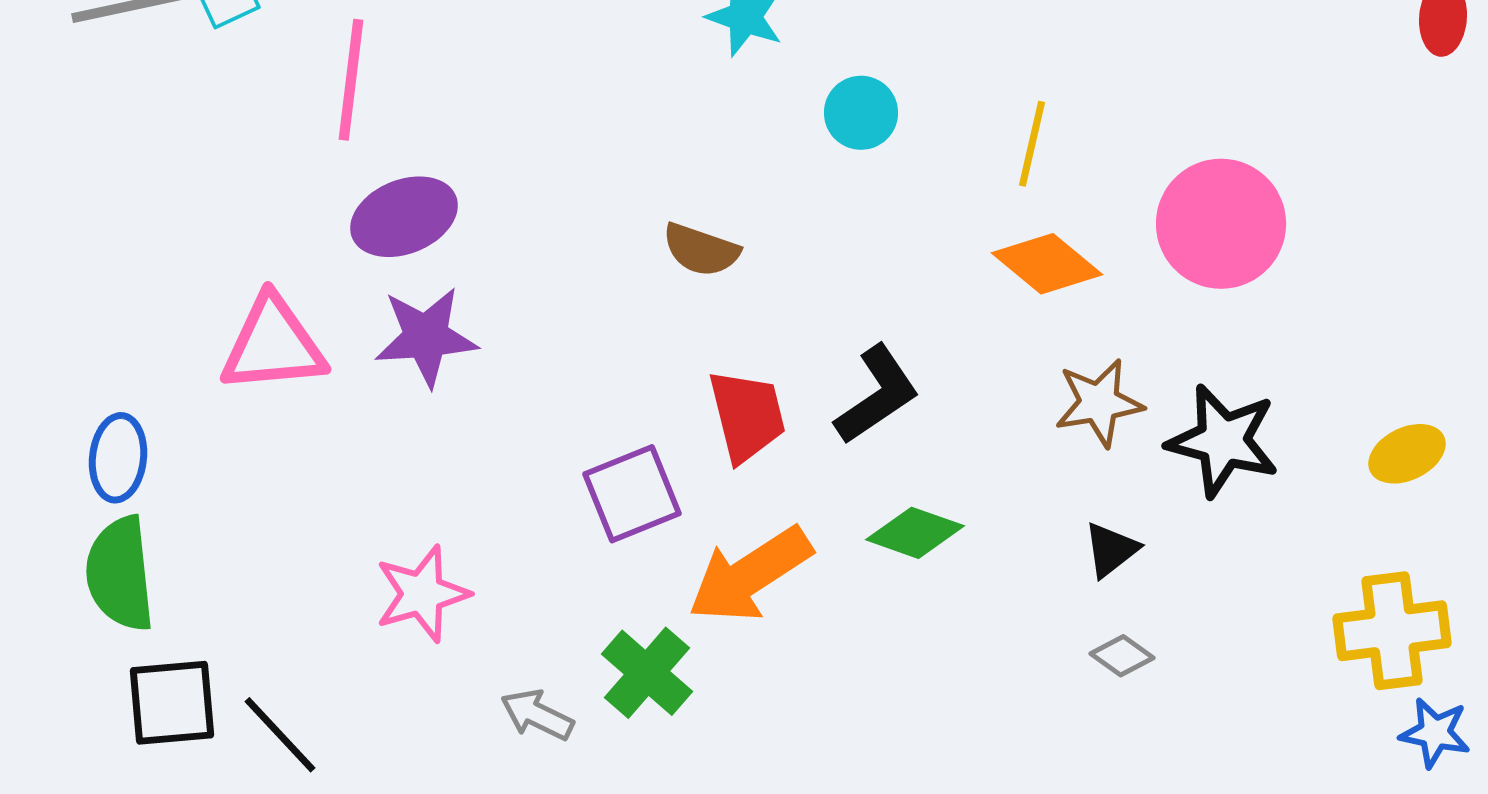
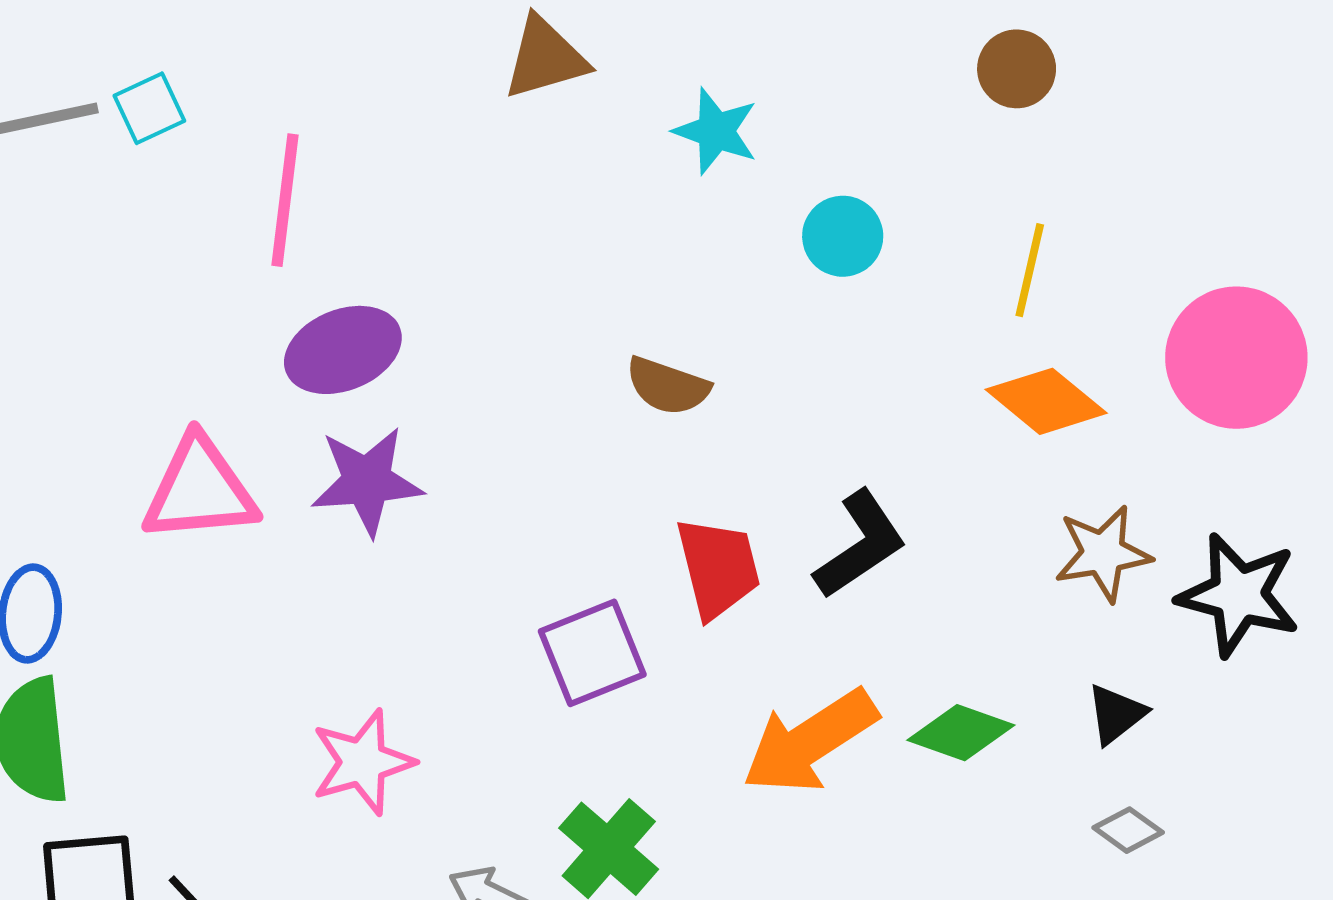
green diamond: (915, 533) -> (961, 733), moved
orange arrow: (750, 575) -> (810, 741), moved

